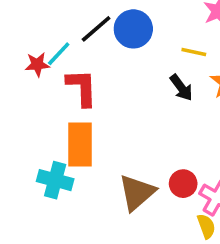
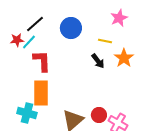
black line: (96, 29) -> (35, 24), moved
red star: (37, 64) -> (17, 40), moved

